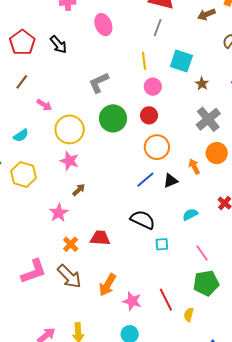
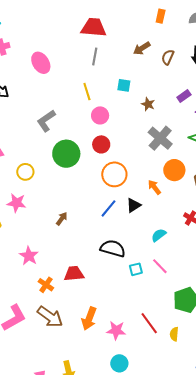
brown arrow: (206, 14) -> (142, 48), moved
cyan square: (181, 61) -> (124, 85), size x0.6
yellow circle: (70, 129) -> (25, 172), size x0.6
pink star: (69, 161) -> (17, 203), moved
brown arrow: (79, 190) -> (62, 219), moved
pink line: (202, 253) -> (160, 266), moved

